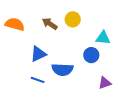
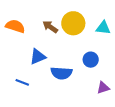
yellow circle: (73, 19) -> (73, 23), size x1.5
cyan triangle: (103, 38) -> (103, 28), moved
blue line: (38, 80) -> (22, 82), moved

